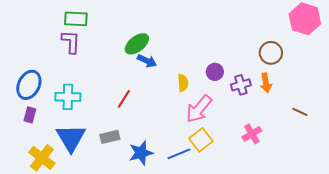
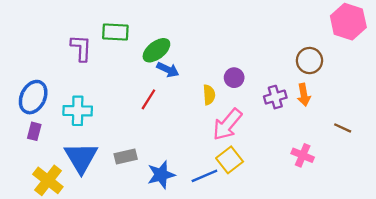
green rectangle: (76, 19) -> (115, 32), moved
purple circle: (215, 72) -> (234, 78), moved
red line: (124, 99) -> (148, 99), moved
pink cross: (252, 134) -> (303, 155), moved, turned -36

